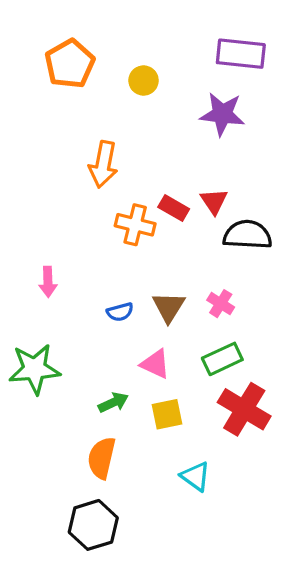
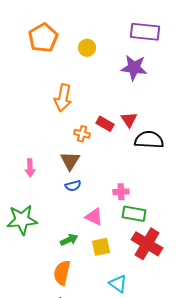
orange cross: (135, 225) -> (82, 134), size x0.7
pink cross: (221, 304) -> (121, 192), moved, turned -35
brown triangle: (169, 307) -> (70, 161), moved
green rectangle: (222, 359) -> (134, 214), turned 35

